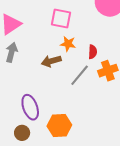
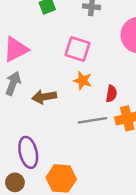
brown arrow: (51, 61) -> (44, 97), moved
gray line: (80, 75) -> (92, 120), turned 35

